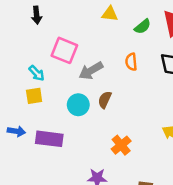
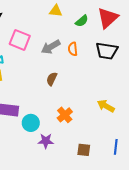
gray arrow: (91, 71) -> (51, 47), moved
cyan circle: (78, 105) -> (31, 123), moved

